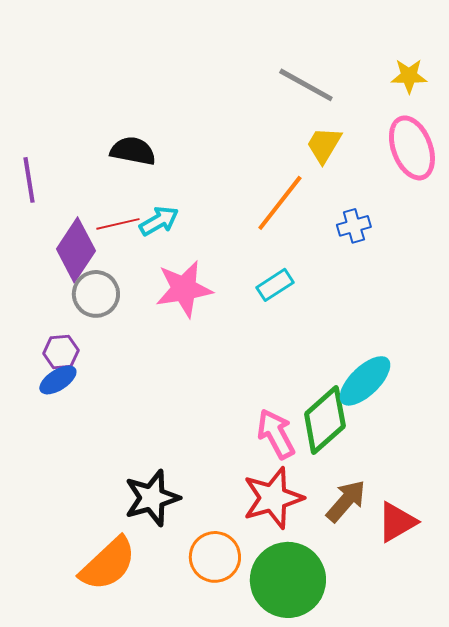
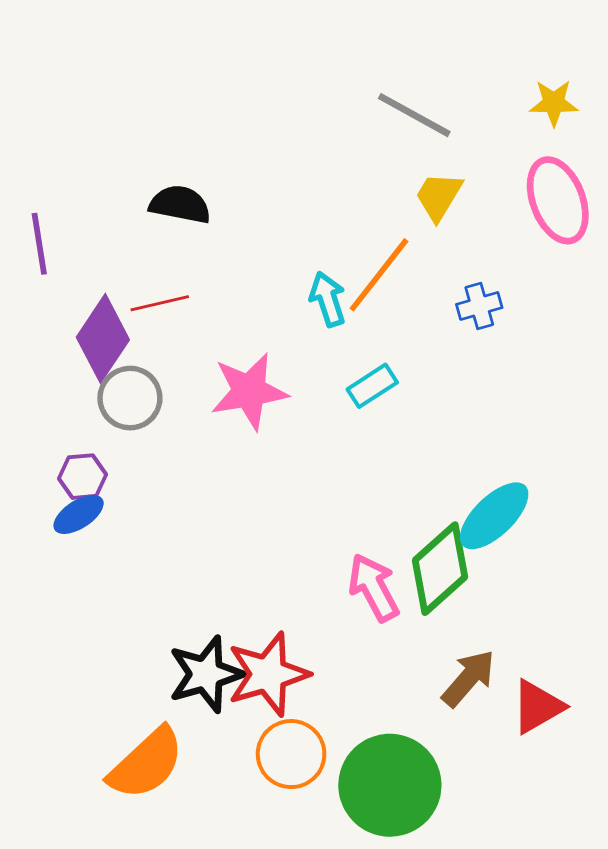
cyan arrow: (159, 221) -> (328, 299), moved, turned -78
red star: (273, 498) -> (268, 674), moved

